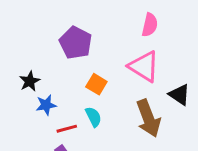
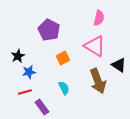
orange square: (96, 84) -> (63, 58), turned 32
cyan semicircle: (93, 117) -> (64, 88), moved
red line: (67, 129) -> (25, 92), moved

